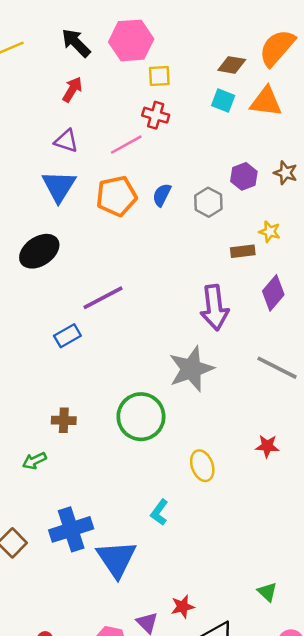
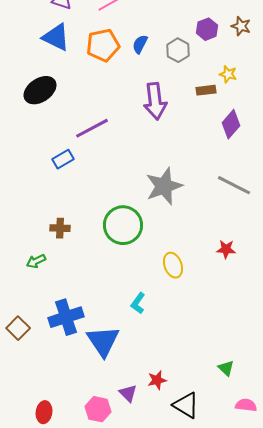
blue triangle: (59, 186) -> (56, 37), turned -36
purple arrow: (215, 308) -> (155, 101), moved

